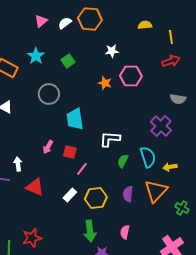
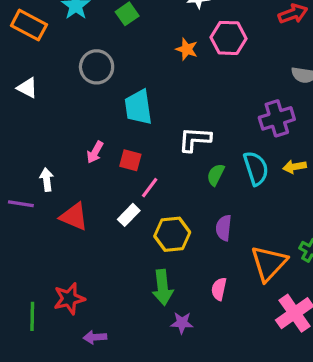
purple cross: (161, 126) -> (277, 118), turned 30
yellow arrow: (170, 167) -> (295, 167), moved
orange triangle: (156, 191) -> (269, 263), moved
white rectangle: (70, 195) -> (129, 215), moved

